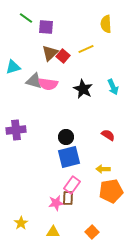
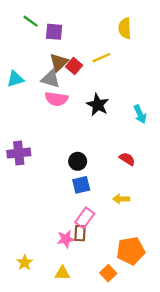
gray triangle: (34, 81) -> (51, 79), moved
cyan arrow: (113, 87) -> (140, 114), moved
blue square: (69, 157) -> (81, 185), size x0.7
orange pentagon: (111, 191) -> (131, 251), moved

